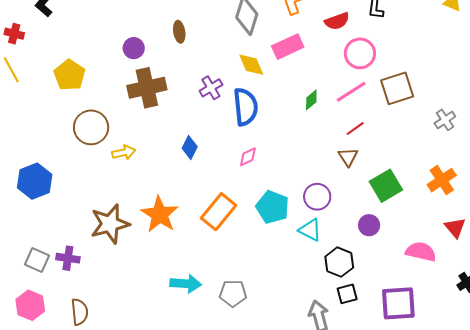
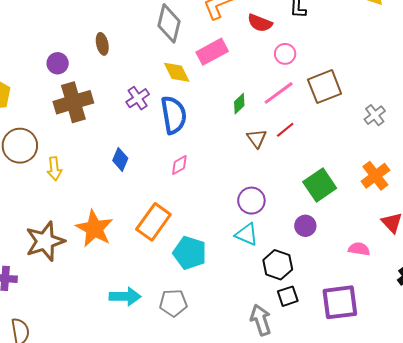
red semicircle: (337, 21) -> (260, 23), turned 45
pink circle: (360, 53) -> (285, 54), size x0.7
yellow arrow: (124, 152) -> (54, 169), turned 100
brown triangle: (348, 157) -> (257, 138), moved
cyan pentagon: (272, 207) -> (190, 253), moved
pink semicircle: (421, 252) -> (359, 249), size x0.7

